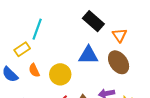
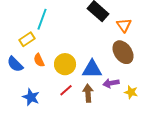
blue triangle: (88, 55) -> (92, 69), moved

